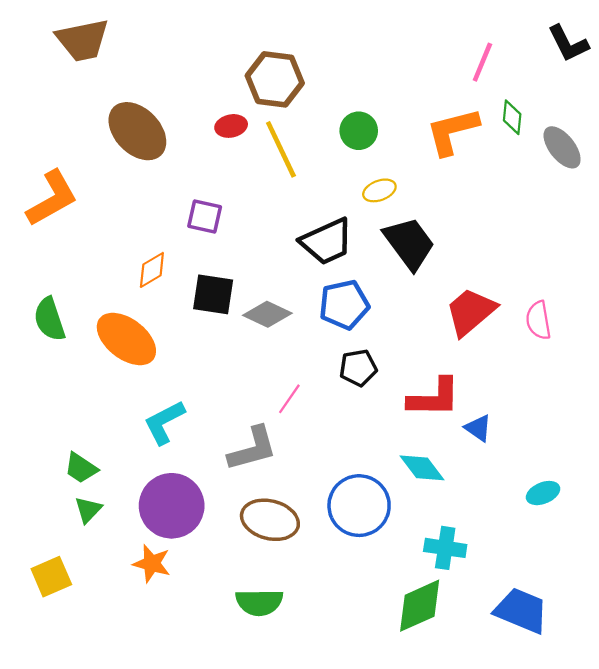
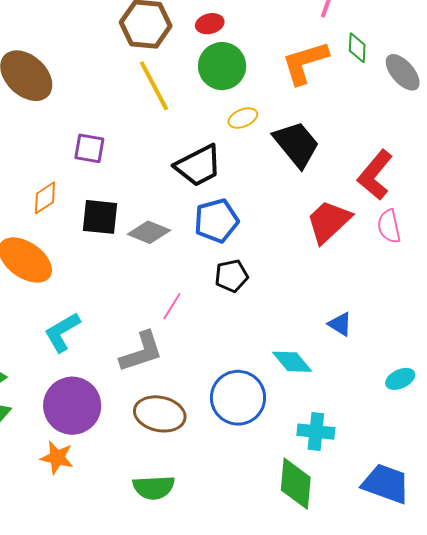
red ellipse: (231, 126) -> (210, 24), moved
green circle: (359, 131) -> (222, 66), size x1.4
black trapezoid: (409, 243) -> (296, 144), moved
red L-shape: (434, 398) -> (375, 175), moved, turned 132
green diamond: (420, 606) -> (296, 484), turned -58

